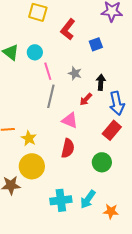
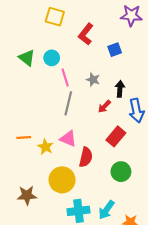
pink triangle: (70, 120) -> (68, 139), moved
red rectangle: (112, 130) -> (116, 136), moved
yellow circle: (32, 166) -> (62, 180), moved

